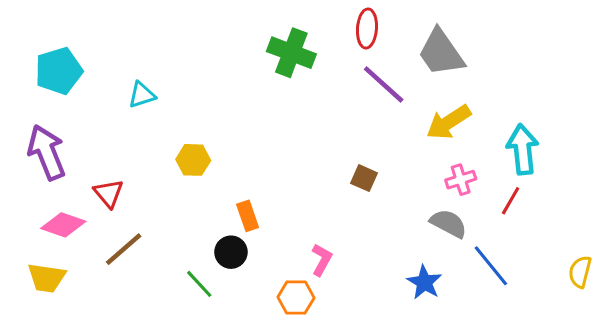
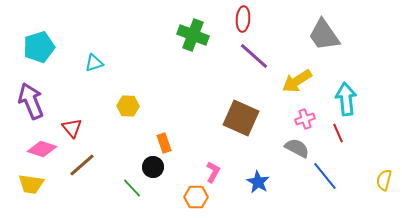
gray trapezoid: (441, 53) -> (324, 35), moved
brown square: (364, 178) -> (241, 118), size x2.0
red line: (511, 201) -> (338, 133), turned -54
blue star: (424, 282) -> (258, 182), moved

